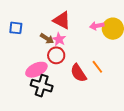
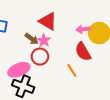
orange line: (97, 67) -> (72, 70), moved
red semicircle: (78, 73) -> (83, 52), moved

